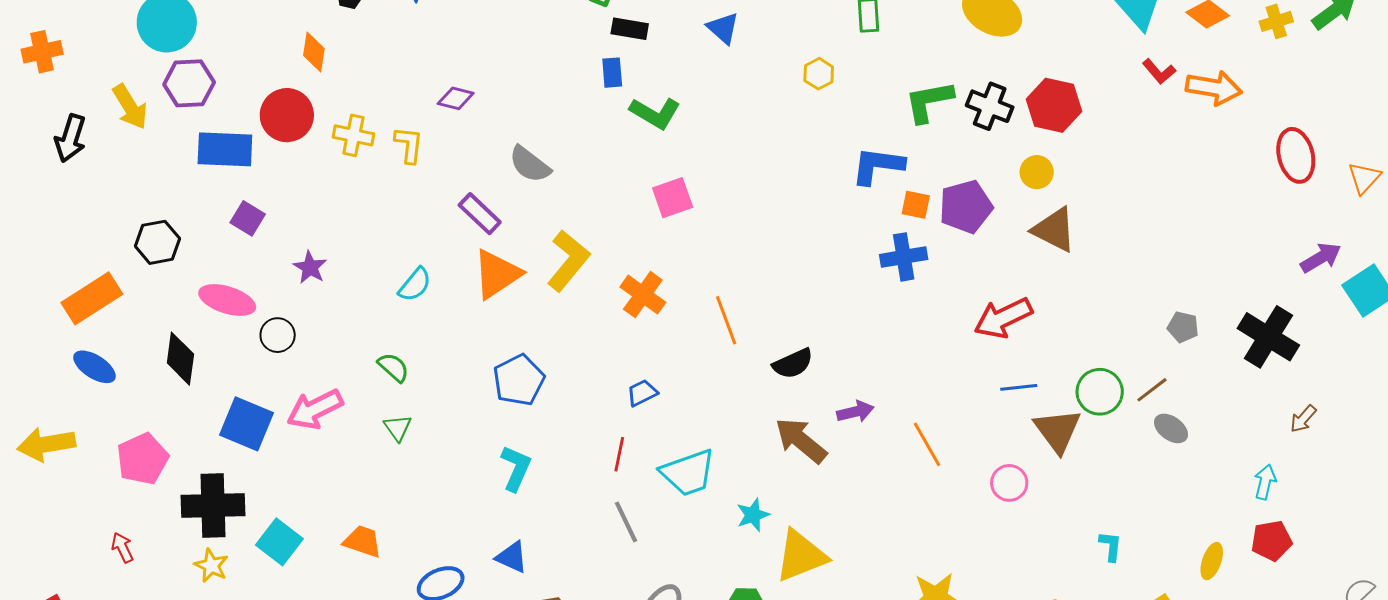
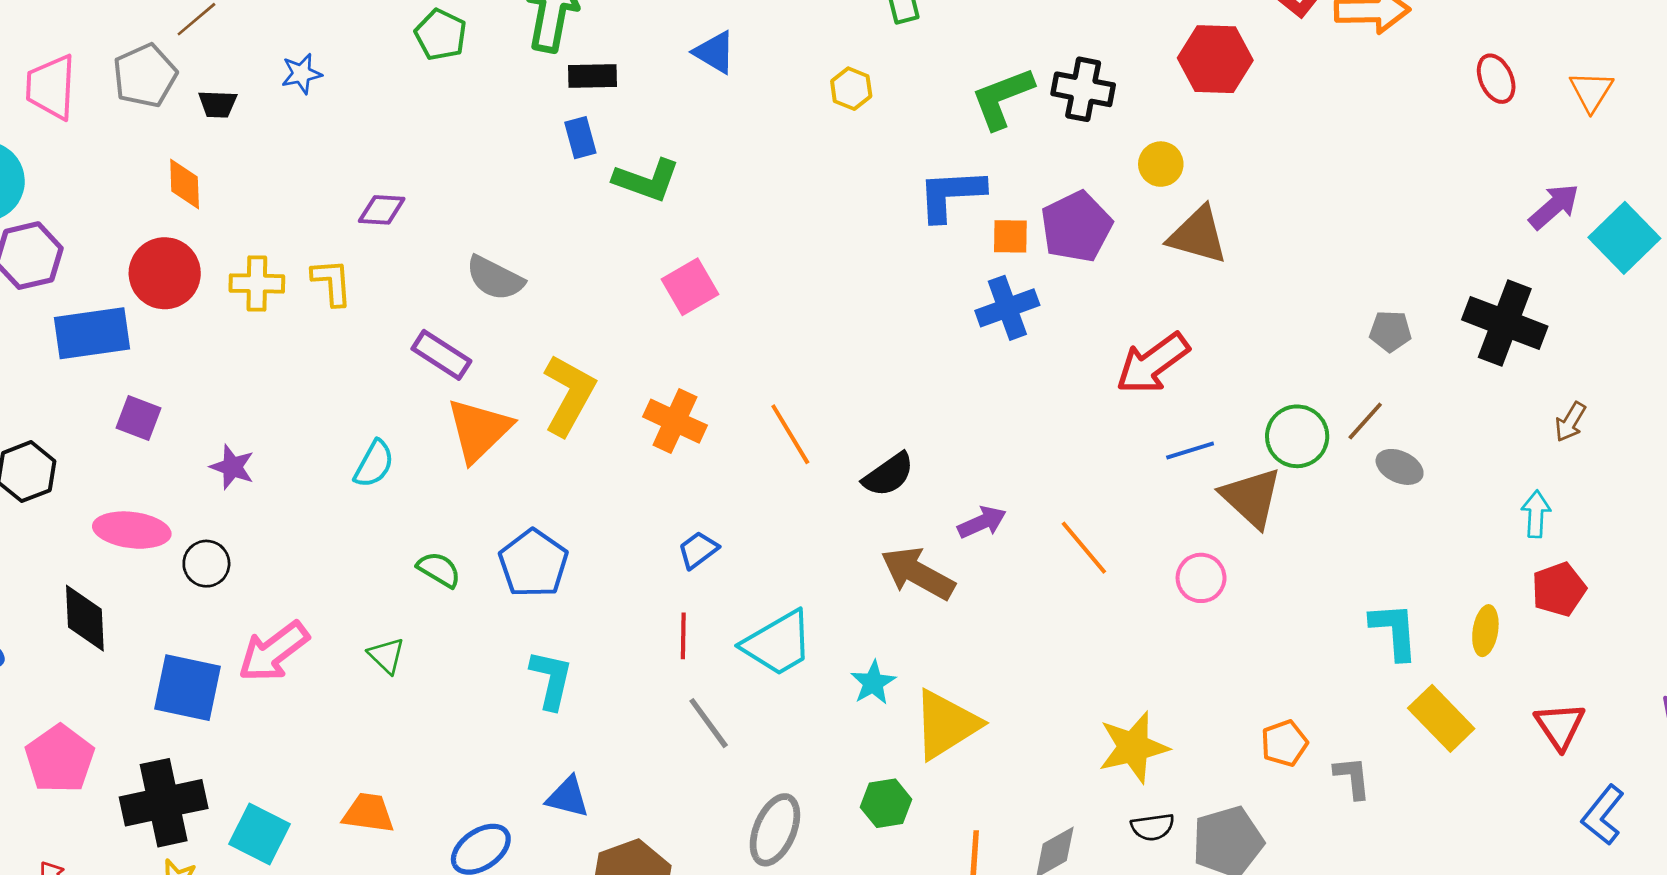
red hexagon: (1054, 105) -> (1215, 59), moved
red ellipse: (1296, 155) -> (1496, 79), size x0.7
green semicircle: (393, 367) -> (439, 570), moved
cyan L-shape: (1111, 546) -> (1394, 631), moved, size x1.5

